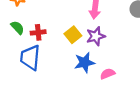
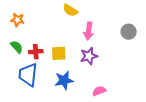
yellow square: (73, 35) -> (59, 53), moved, turned 35
blue star: (84, 62) -> (64, 80), moved

